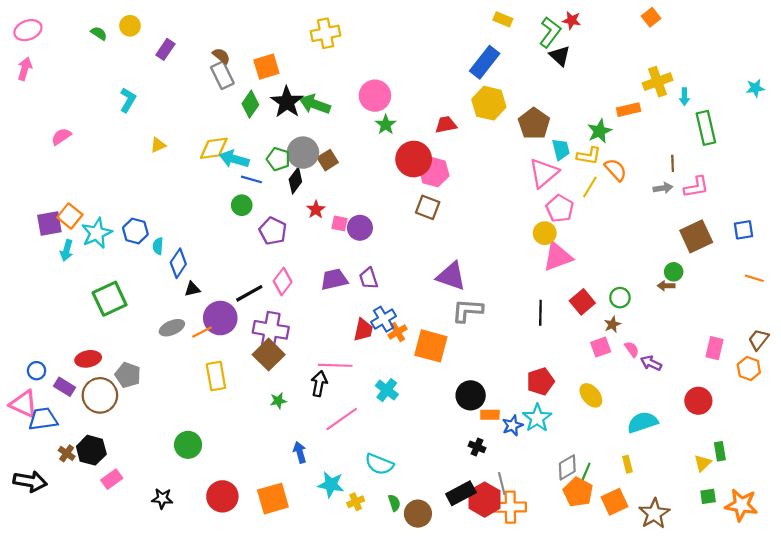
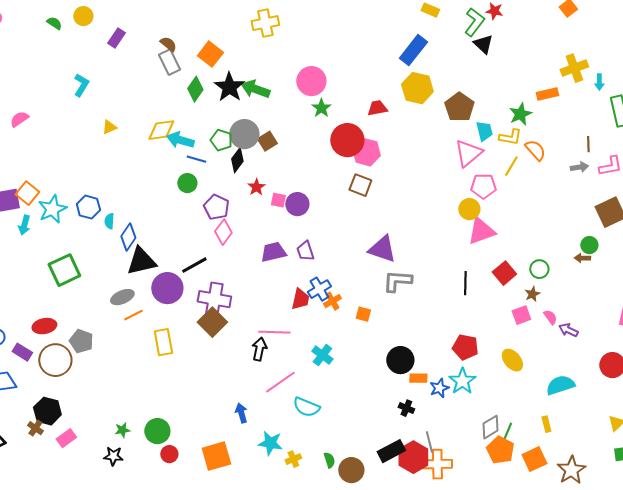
orange square: (266, 67) -> (210, 54), turned -35
pink pentagon: (560, 208) -> (483, 186), turned -30
pink diamond: (283, 281) -> (223, 232), moved
black triangle: (192, 289) -> (141, 261), size x2.0
orange line: (202, 332) -> (133, 315), moved
orange square: (431, 346) -> (363, 314), size x0.5
red pentagon: (540, 381) -> (465, 347), turned 30
green star: (278, 401) -> (122, 430), moved
green circle: (188, 445) -> (157, 431), moved
brown cross: (67, 453) -> (35, 428), moved
cyan semicircle: (379, 464) -> (306, 407), moved
red circle: (222, 496) -> (169, 454), size x0.6

